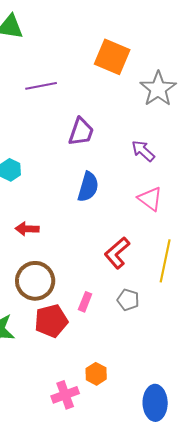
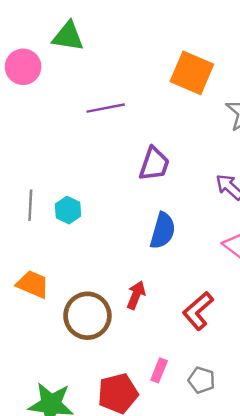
red arrow: (27, 229) -> (136, 295), moved, turned 110
brown circle: (35, 281) -> (87, 316), moved
gray pentagon: (128, 300) -> (202, 380), moved

